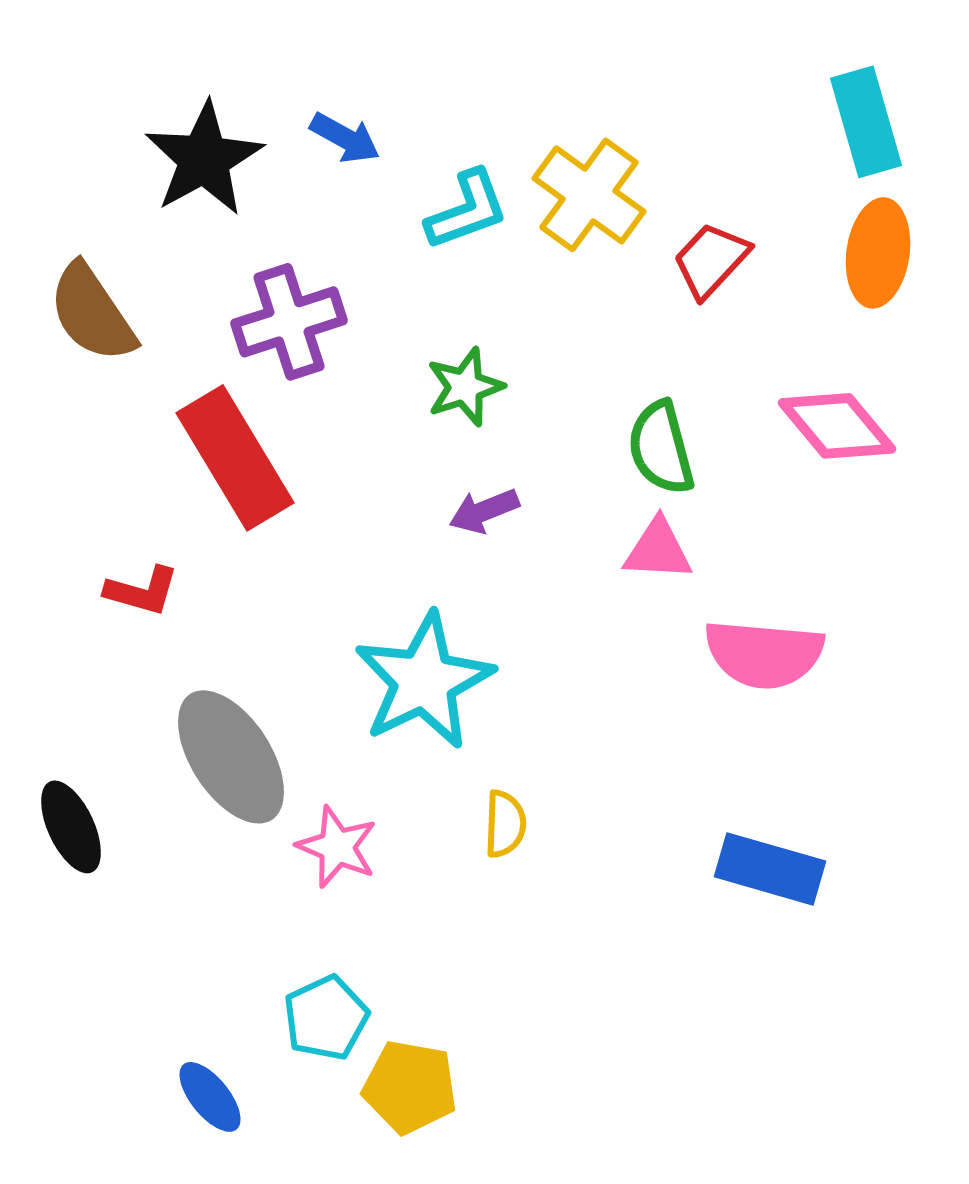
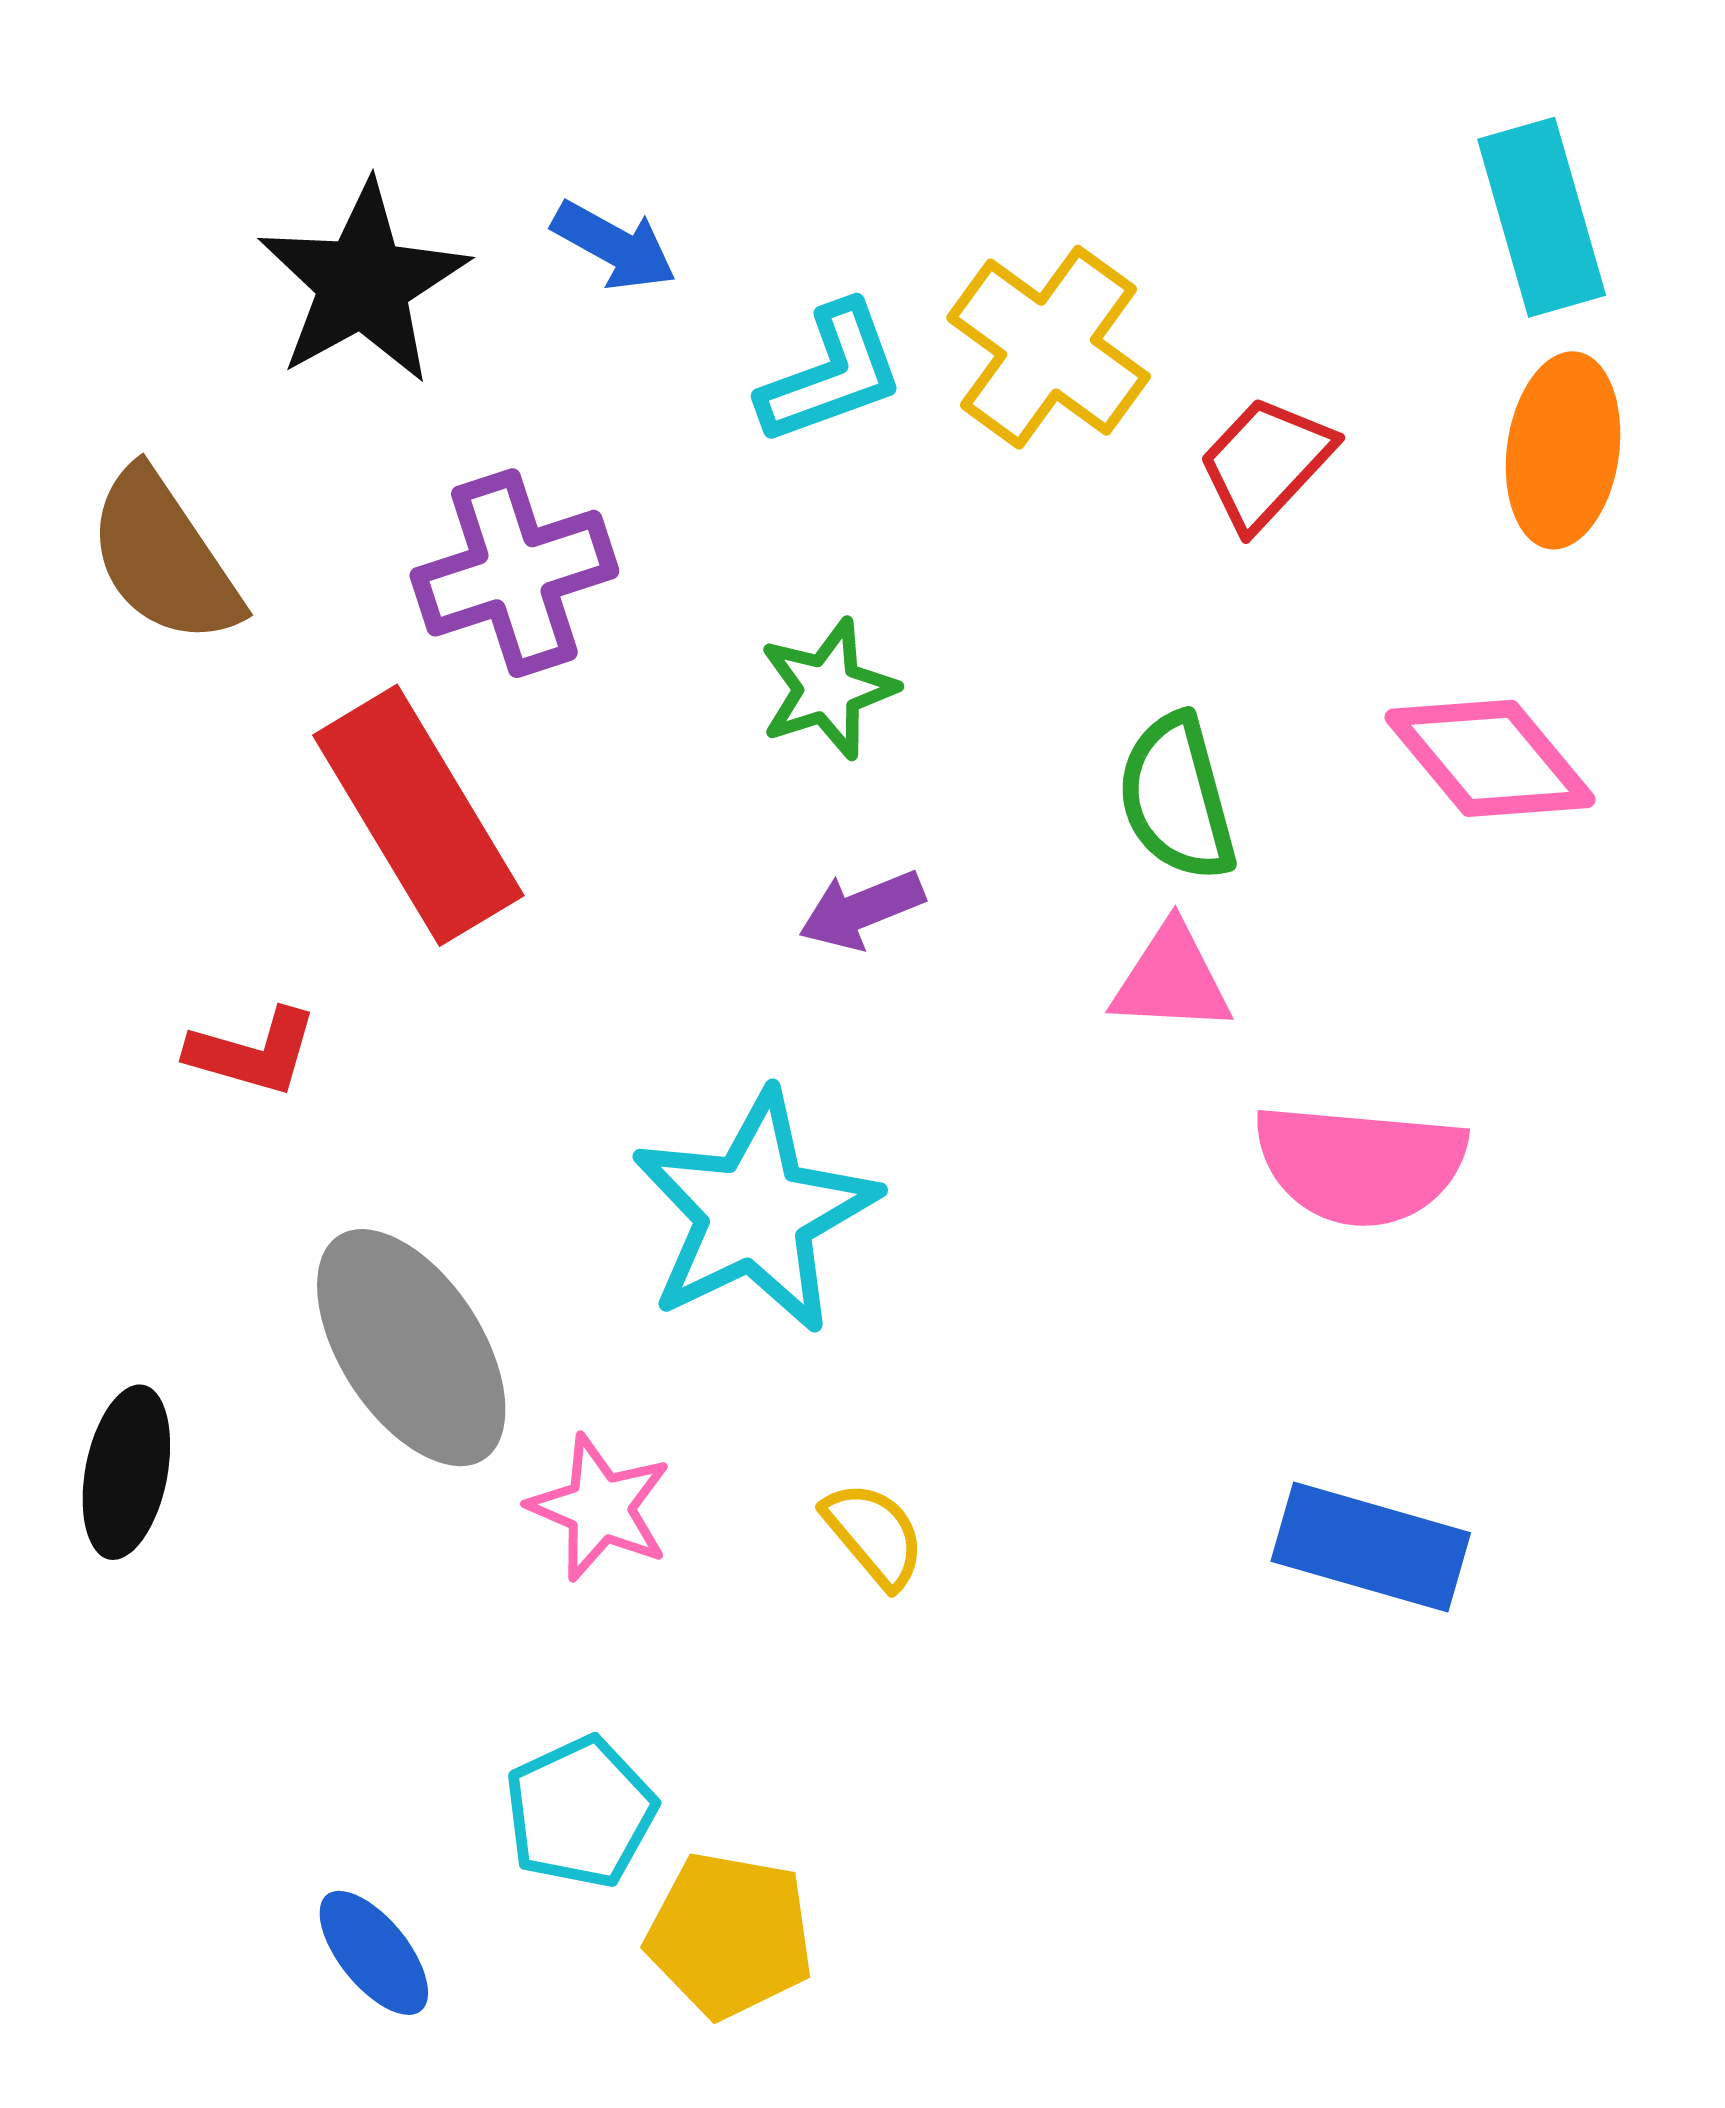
yellow semicircle: (505, 824) -> (874, 1535), moved, turned -42
black ellipse: (71, 827) -> (126, 1472), turned 36

